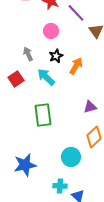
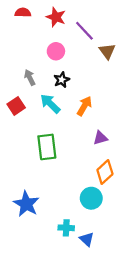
orange arrow: (76, 66) -> (84, 106), moved
cyan circle: (71, 157) -> (91, 198), moved
blue star: (25, 165) -> (26, 204), turned -30

